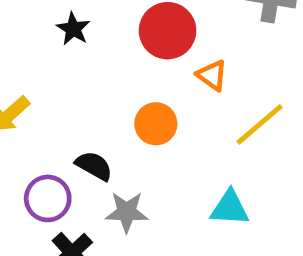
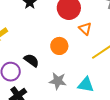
gray star: (127, 212) -> (58, 81), moved

